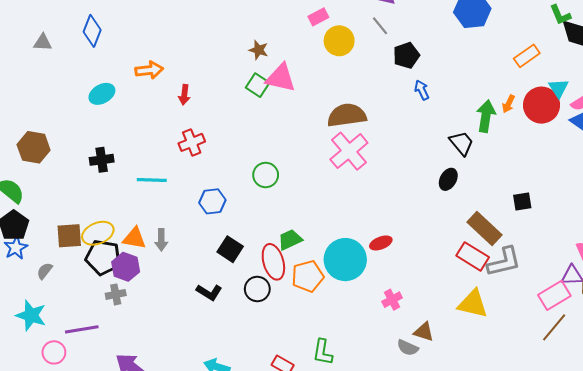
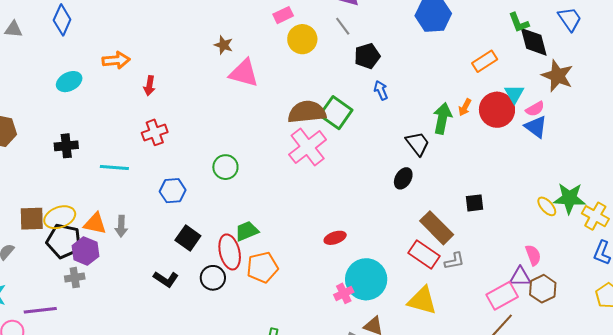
green square: (258, 85) -> (336, 113), moved, size x1.4
cyan circle: (345, 260) -> (366, 279), moved
gray L-shape: (504, 262) -> (454, 261), size x0.6

